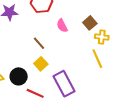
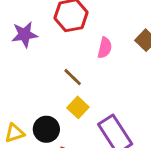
pink semicircle: (62, 26) -> (105, 48), turned -136

